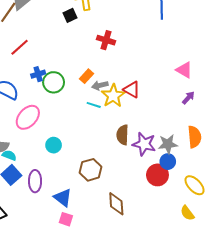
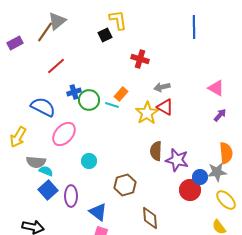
gray arrow: (100, 85) -> (162, 87), moved
cyan line: (94, 105) -> (112, 105), moved
gray star: (168, 144) -> (217, 172), moved

